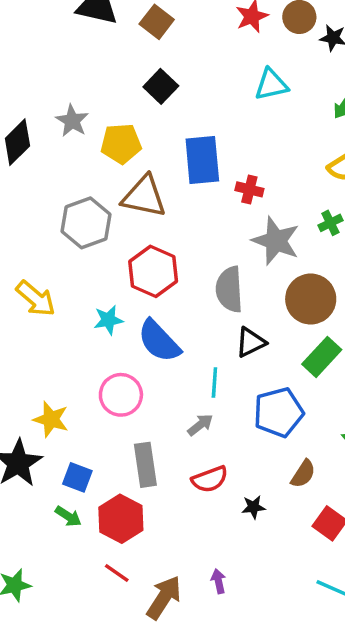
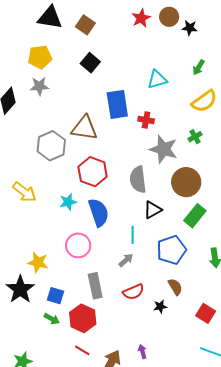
cyan triangle: (271, 85) -> (157, 79), moved
gray star: (72, 121) -> (39, 86), turned -30
yellow pentagon: (121, 144) -> (40, 57), moved
blue semicircle: (159, 341) -> (99, 212), turned -152
brown semicircle: (303, 474) -> (175, 287), moved, turned -60

